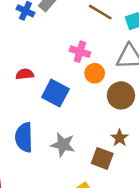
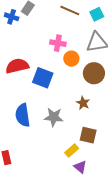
red semicircle: (25, 74) -> (17, 66), size x1.6
brown star: (120, 138) -> (83, 103), moved
brown square: (102, 158) -> (88, 135), moved

